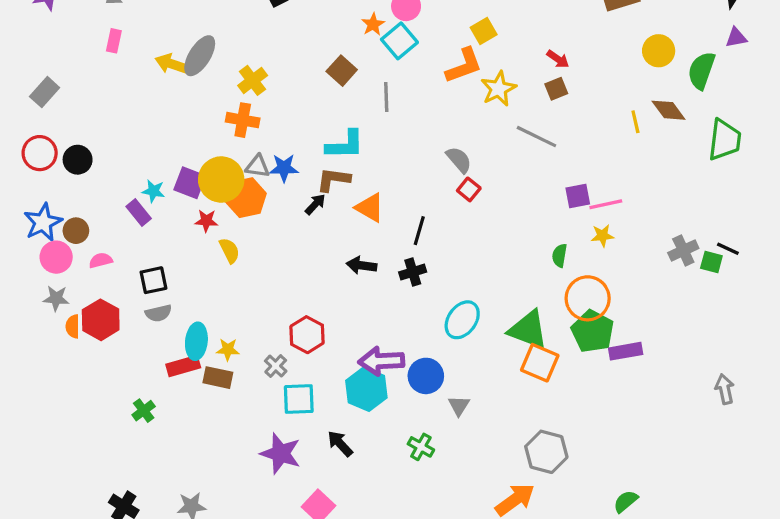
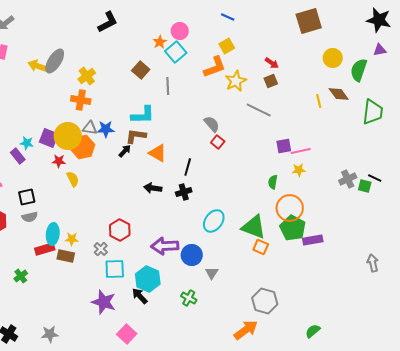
orange square: (540, 363) -> (261, 247), size x0.7
cyan hexagon: (366, 389) -> (148, 279), moved

